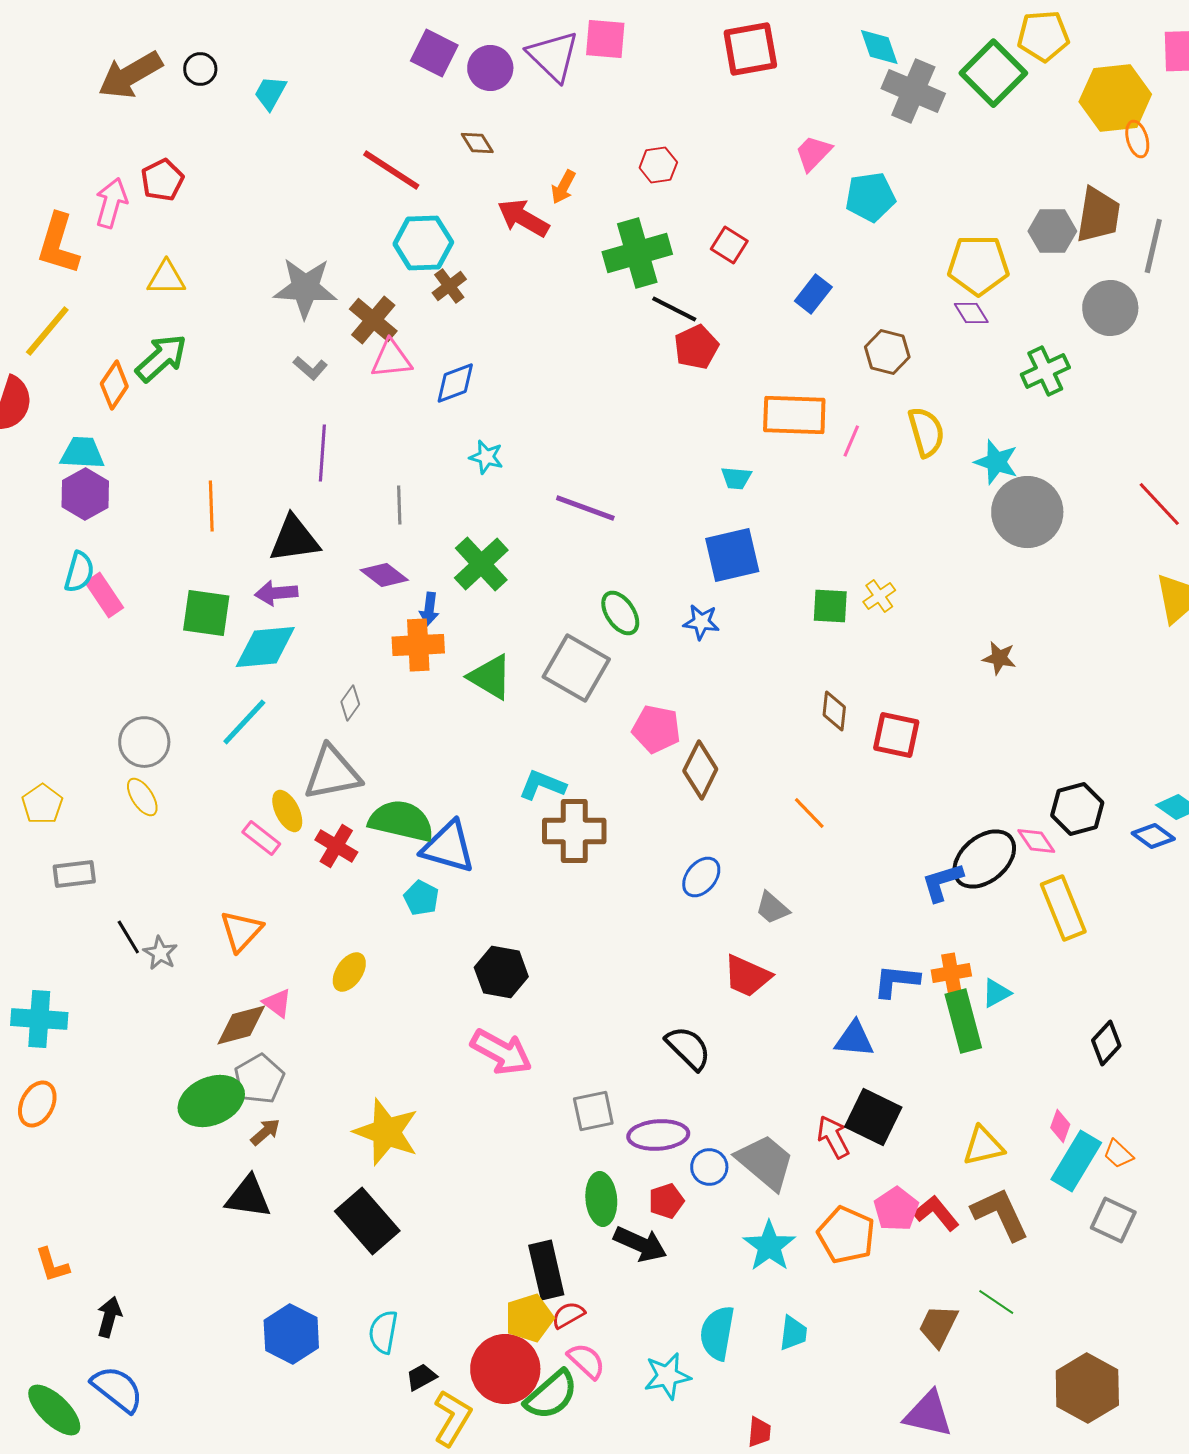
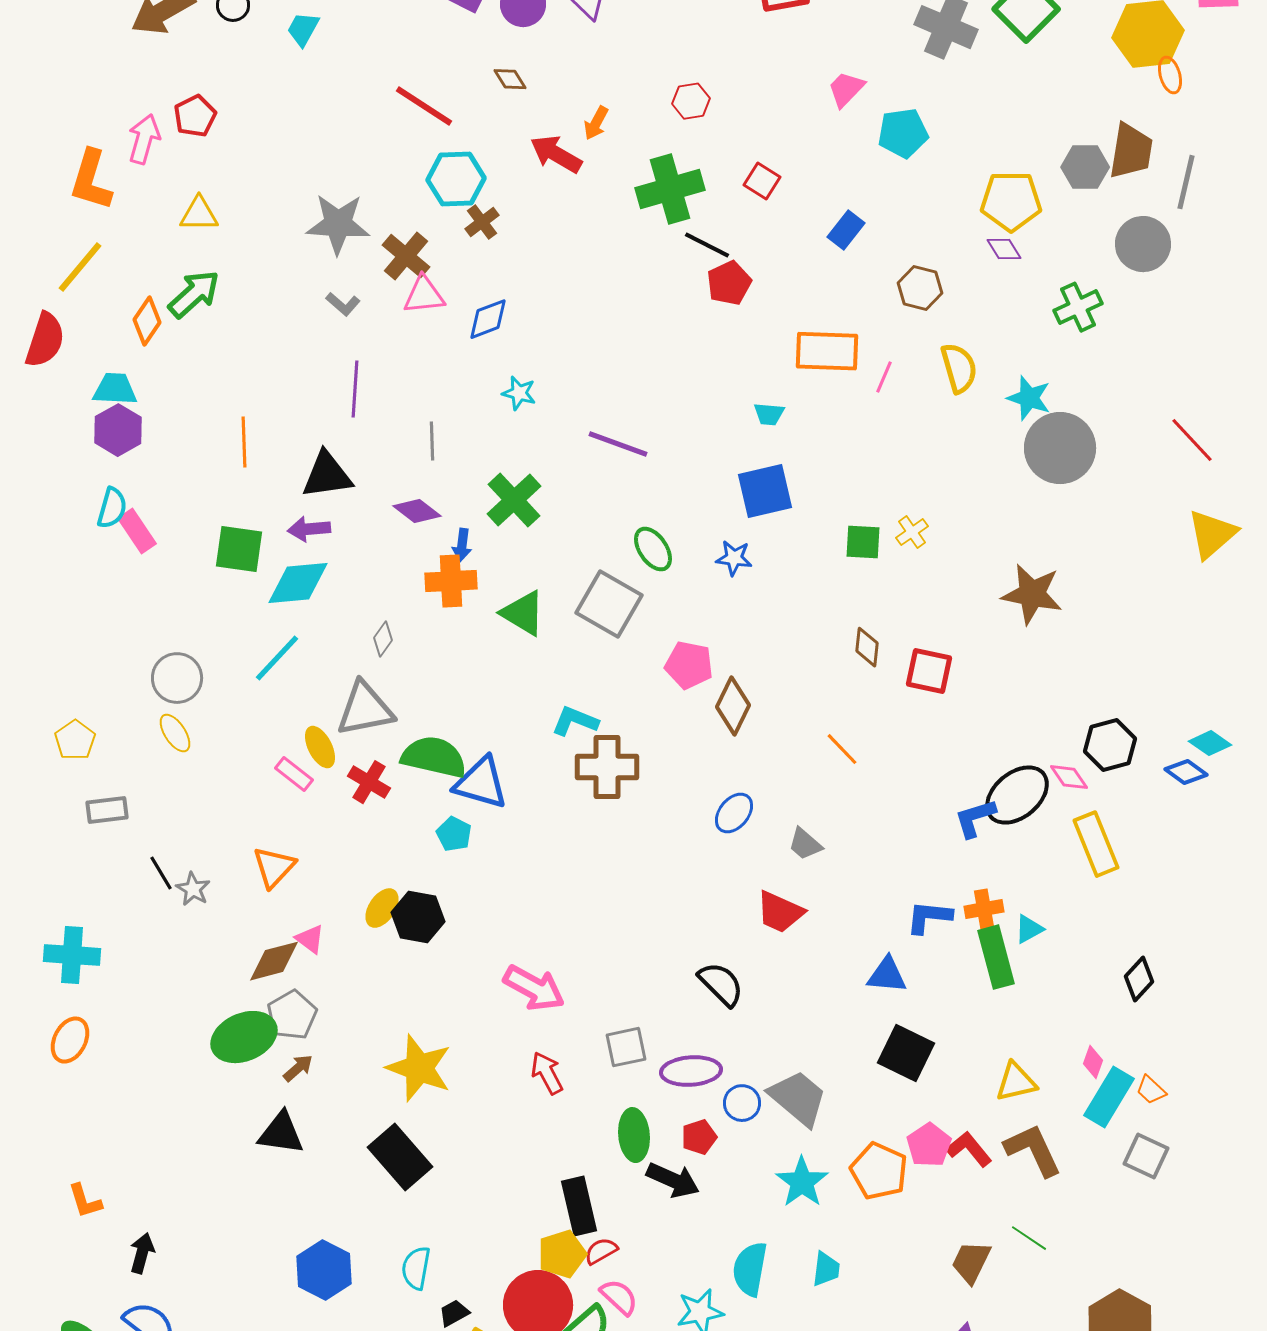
brown star: (999, 658) -> (1032, 594), size x1.8
black hexagon: (501, 972) -> (418, 917), moved
red arrow: (833, 1137) -> (547, 1073), moved

